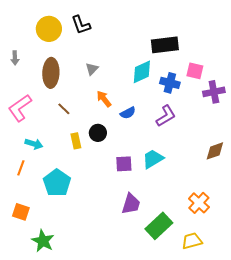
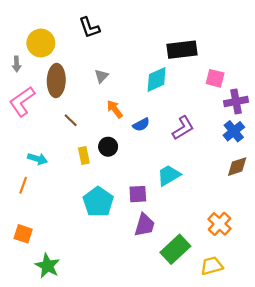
yellow circle: (49, 29) -> (41, 43), moved
blue cross: (170, 83) -> (234, 131), moved, turned 36
pink L-shape: (20, 108) -> (22, 101), moved
purple square: (124, 164) -> (138, 194), moved
cyan pentagon: (57, 183) -> (98, 202), moved

